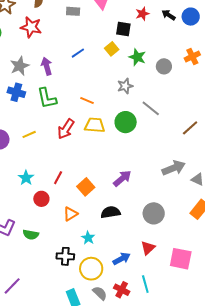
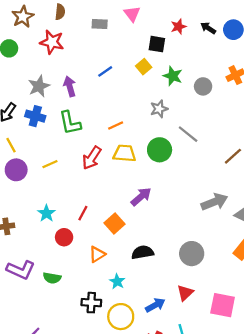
orange line: (87, 101) -> (116, 125), turned -48
purple arrow: (122, 178) -> (141, 197), moved

